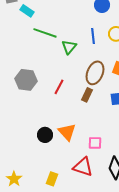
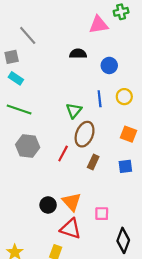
cyan rectangle: (27, 11) -> (16, 78), moved
green line: (45, 33) -> (19, 109), moved
brown ellipse: (95, 73) -> (85, 134), moved
red triangle: (83, 167) -> (71, 229), moved

